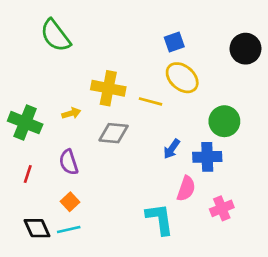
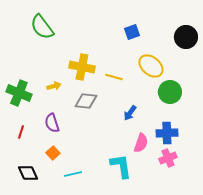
yellow ellipse: (182, 78) -> (151, 66), moved
blue cross: (207, 157) -> (167, 133), moved
cyan line: (69, 229) -> (73, 174), moved

